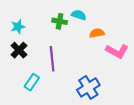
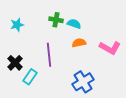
cyan semicircle: (79, 15) -> (74, 24), moved
orange semicircle: (97, 33) -> (79, 43), moved
black cross: (19, 50) -> (15, 63), moved

